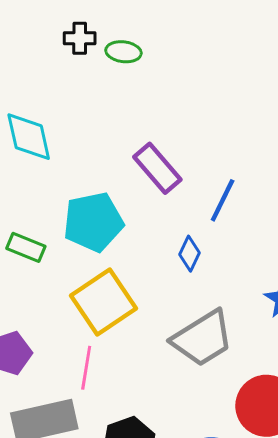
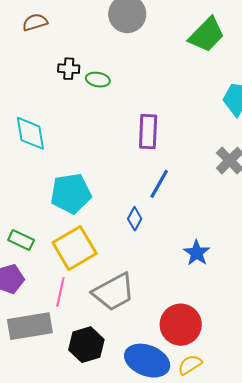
purple rectangle: (157, 168) -> (148, 132), moved, turned 40
green rectangle: (26, 247) -> (21, 240), moved
gray trapezoid: (203, 338) -> (114, 292), moved

